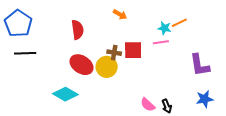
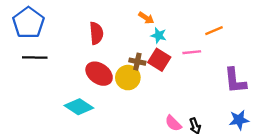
cyan star: (164, 28) -> (159, 35), moved
red square: (133, 50) -> (159, 60), turned 30

